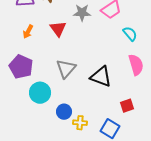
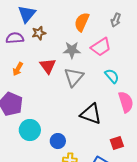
cyan semicircle: (130, 34) -> (112, 76), moved
gray triangle: (66, 69) -> (74, 77), moved
blue circle: (64, 112) -> (58, 141), moved

